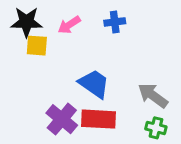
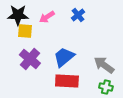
blue cross: (115, 22) -> (78, 15), turned -32
blue trapezoid: (94, 84) -> (64, 57), turned -75
purple cross: (62, 119) -> (30, 59), moved

